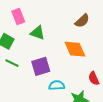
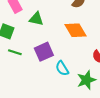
cyan semicircle: (57, 85) -> (62, 68), turned -112

